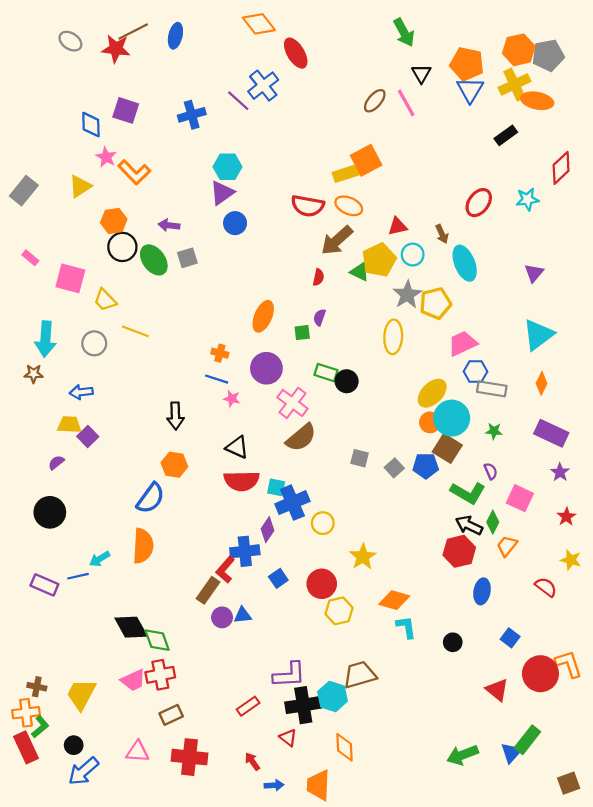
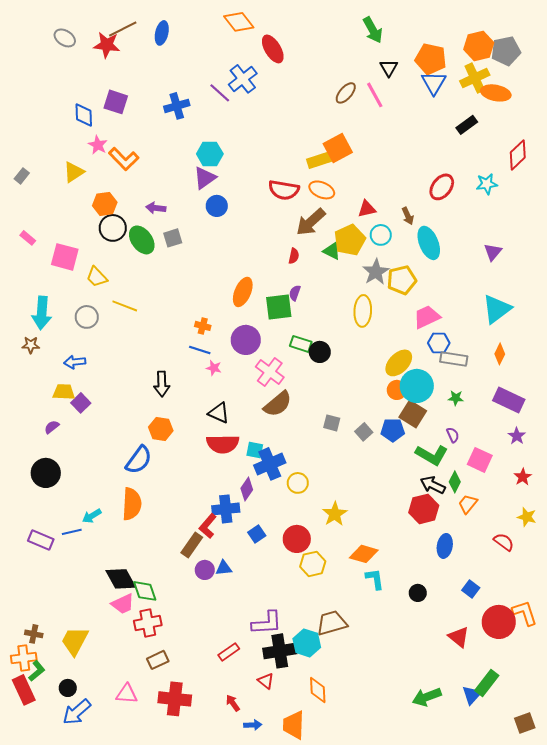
gray rectangle: (24, 191) -> (22, 176), size x0.6
green square: (302, 333) -> (279, 307), size x1.8
pink trapezoid: (133, 680) -> (123, 604), moved

